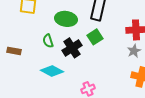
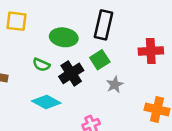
green semicircle: (48, 41) -> (41, 65), turned -48
gray star: (134, 51) -> (115, 85), moved

